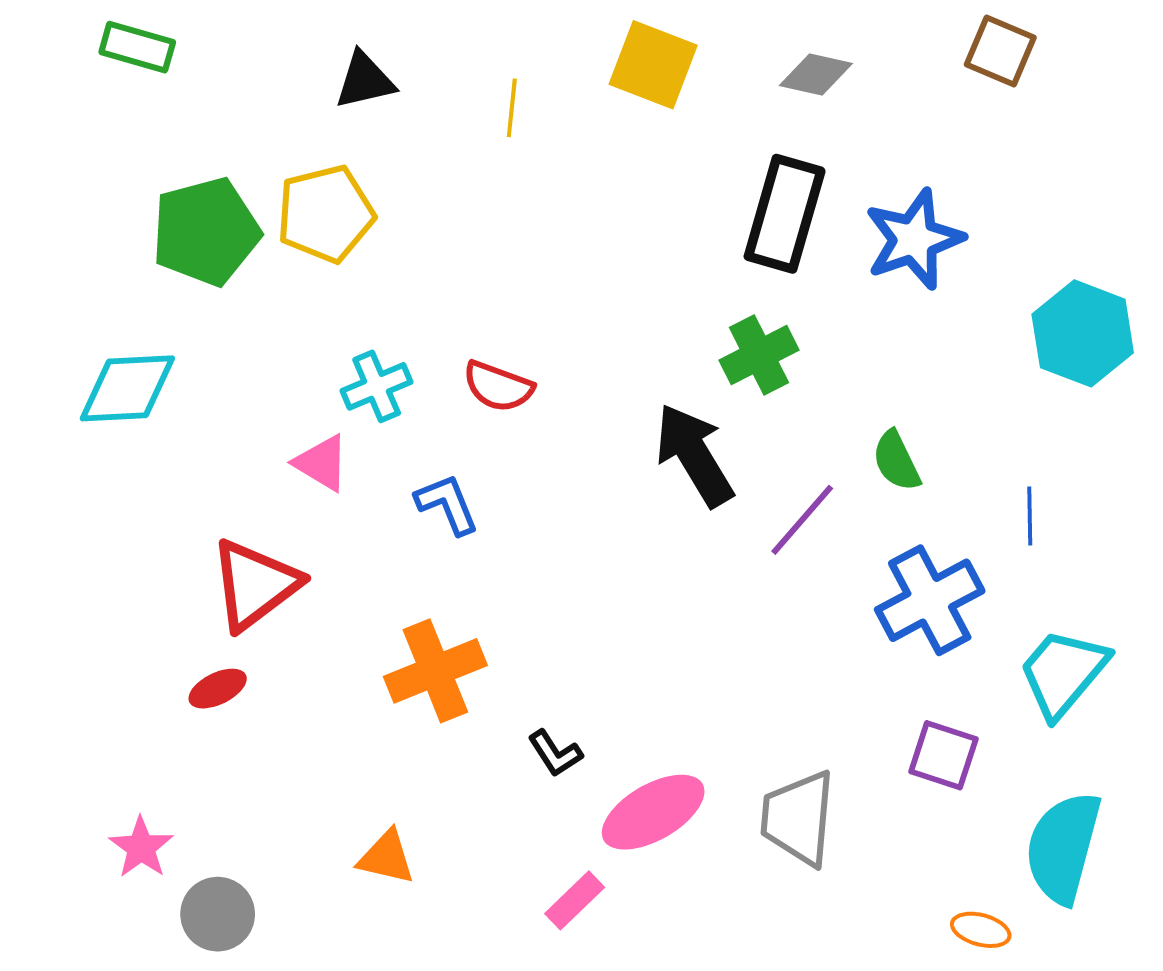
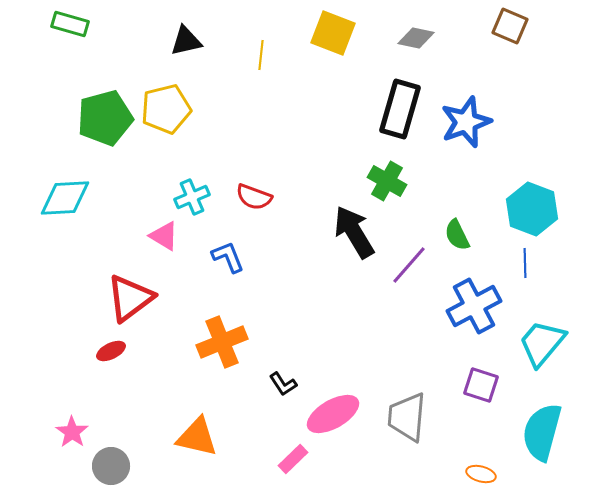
cyan hexagon: (1083, 333) -> (532, 209), moved
green cross: (759, 355) -> (387, 181), turned -33
orange triangle: (386, 857) -> (197, 437), size x1.4
orange ellipse: (981, 930) -> (481, 474), moved

